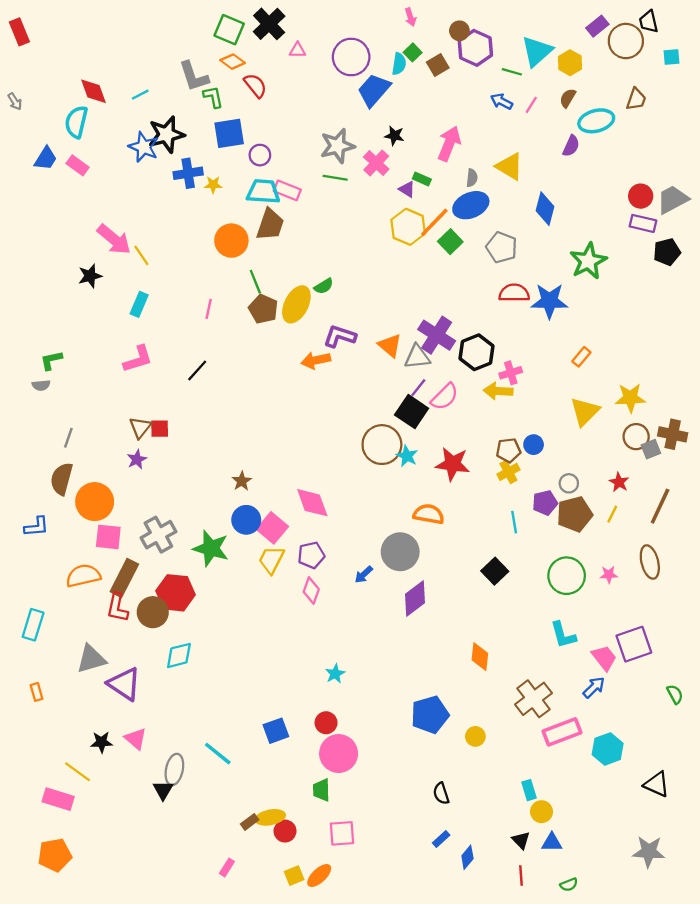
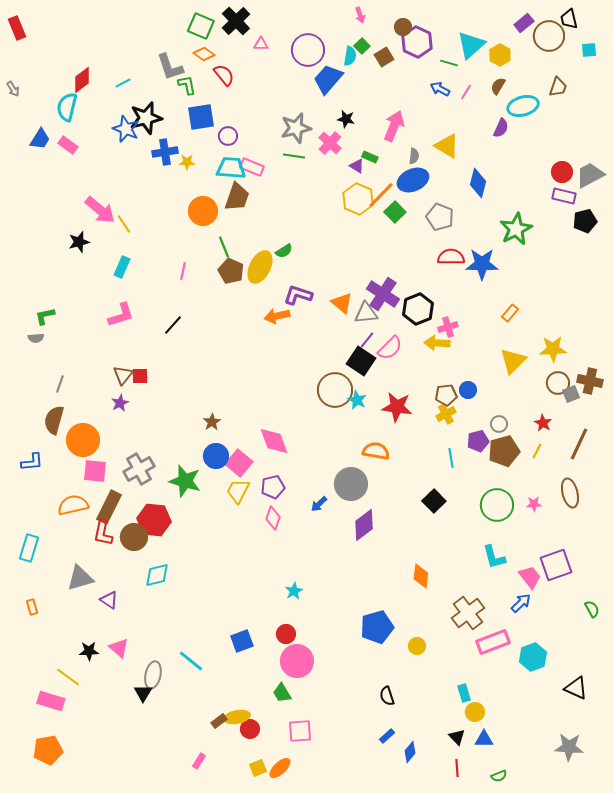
red diamond: (93, 91) -> (82, 80), turned 72
purple triangle: (124, 684) -> (109, 600), size x0.6
green trapezoid: (321, 790) -> (282, 693), turned -30

